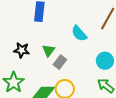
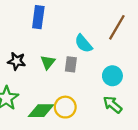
gray rectangle: (60, 62) -> (71, 64), moved, turned -32

